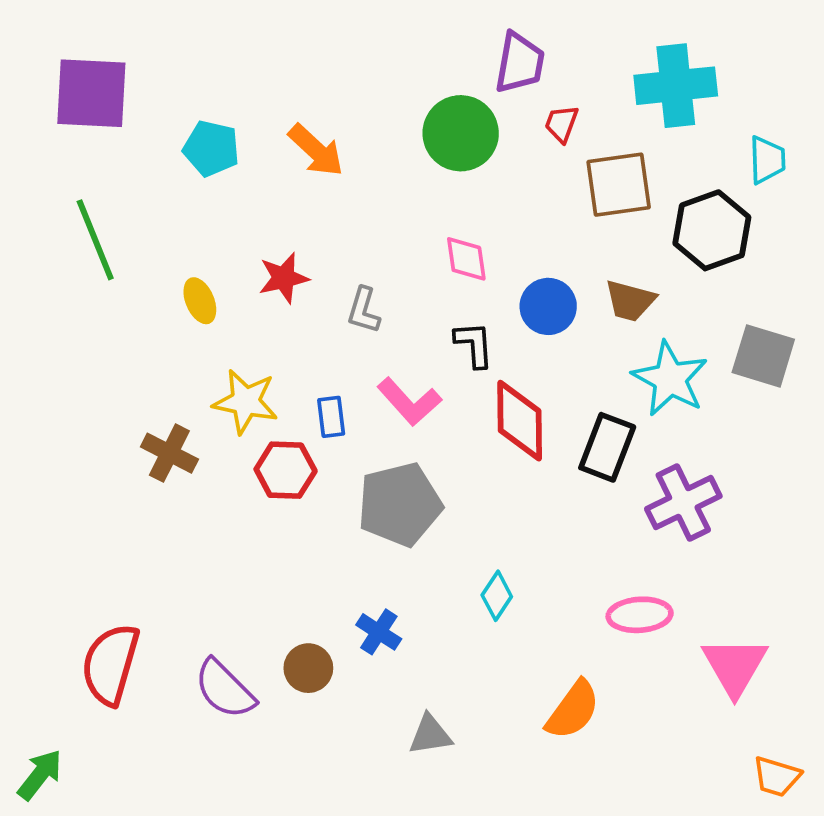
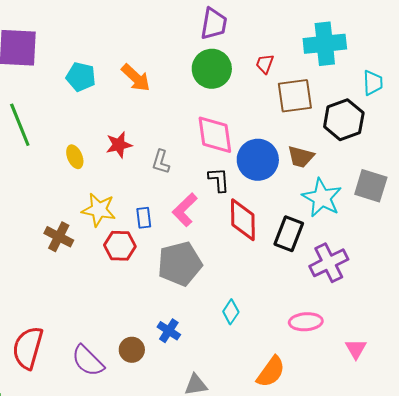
purple trapezoid: (520, 63) -> (214, 24), moved
pink diamond: (466, 259) -> (215, 135), size x1.6
blue circle: (548, 306) -> (258, 160), size x1.4
pink L-shape: (409, 402) -> (185, 210), turned 88
pink triangle: (735, 666) -> (356, 349), size x0.6

